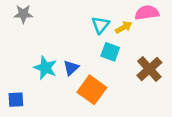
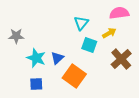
gray star: (23, 14) -> (16, 36), moved
yellow arrow: (124, 27) -> (109, 33), moved
blue square: (16, 100) -> (36, 84), moved

